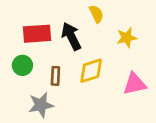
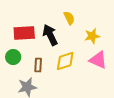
pink triangle: (135, 84) -> (98, 60), moved, turned 36

